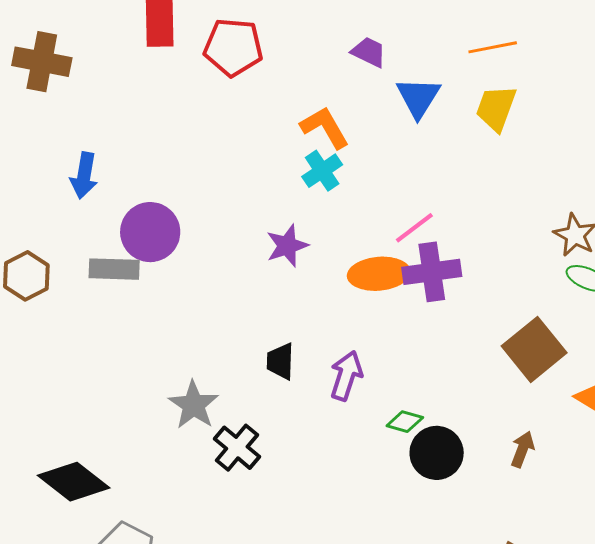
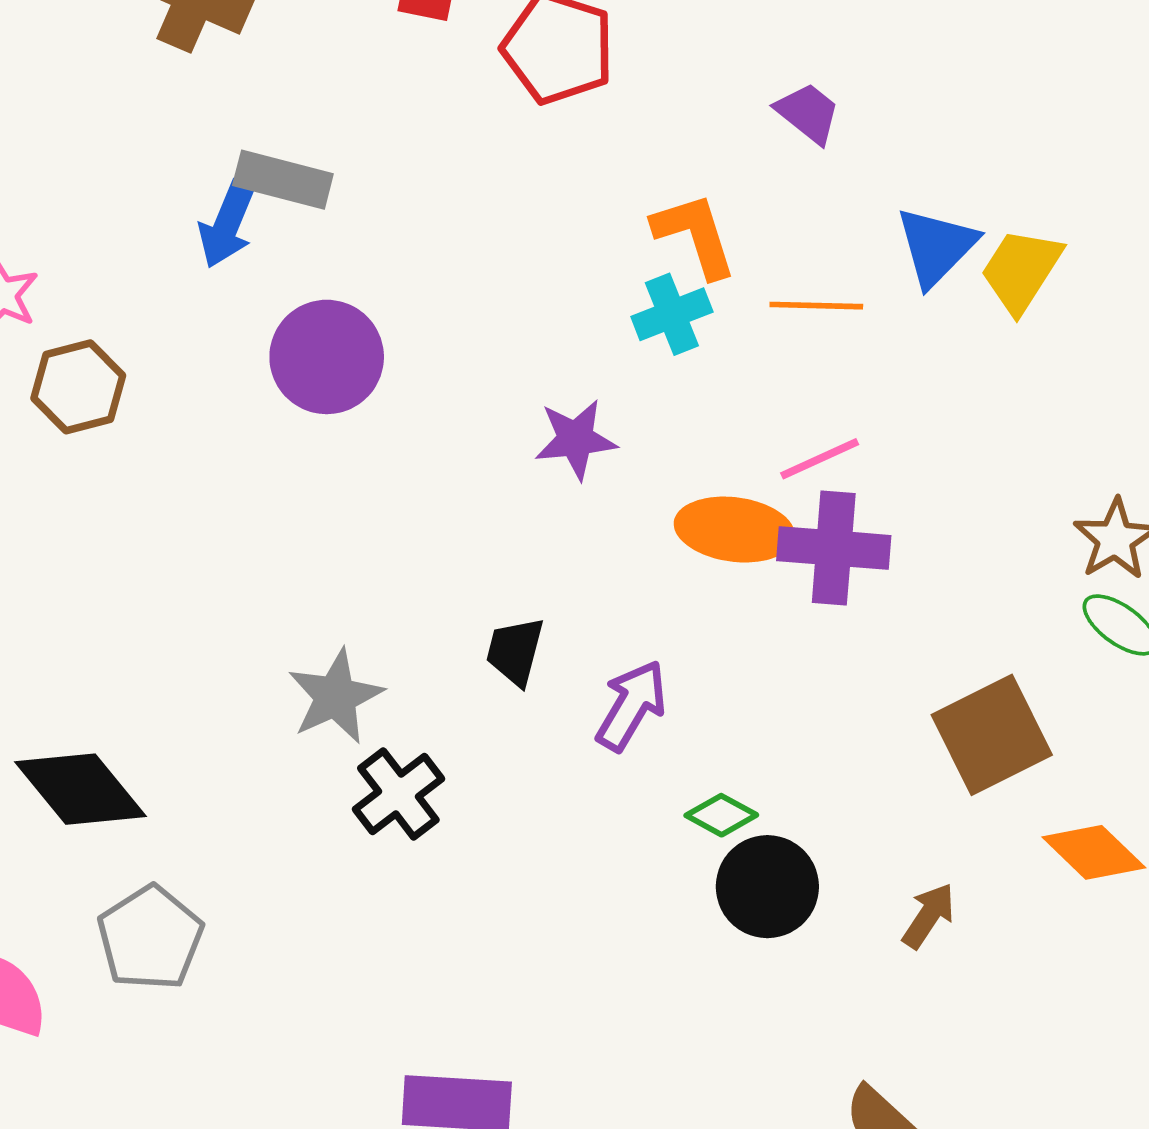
orange line: (493, 47) -> (816, 306), moved
blue triangle: (418, 97) -> (936, 246), moved
gray rectangle: (114, 269) -> (283, 180), moved

